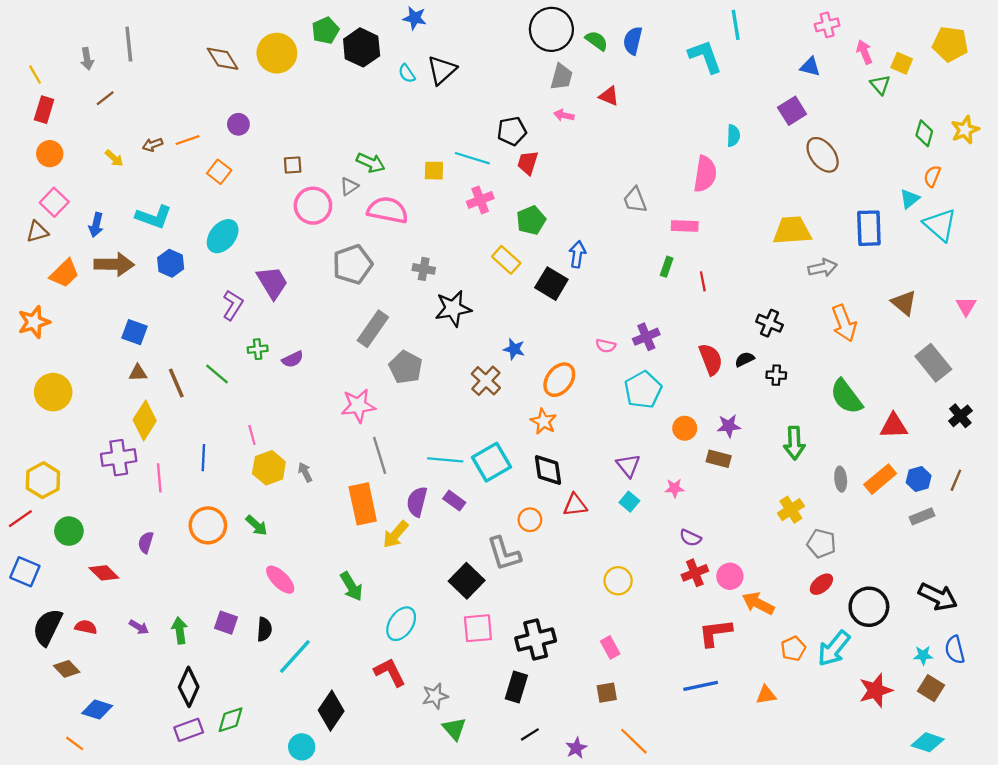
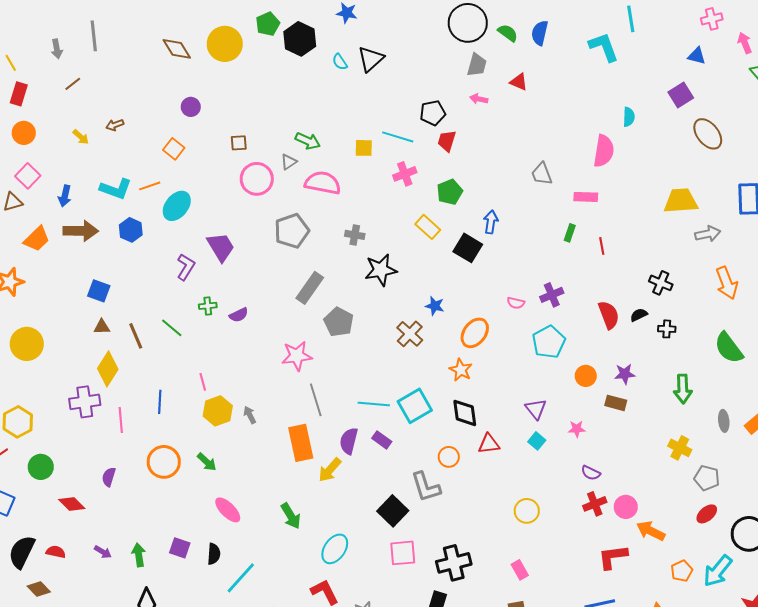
orange line: (188, 140) -> (150, 186), moved
yellow cross: (791, 510) -> (680, 448), turned -30

